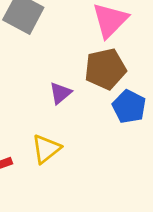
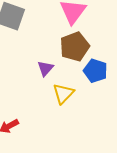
yellow triangle: (46, 149) -> (63, 94), moved

